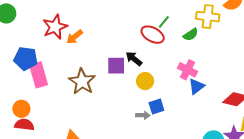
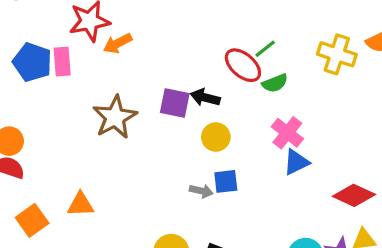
green semicircle: (191, 35) -> (275, 83), moved
black arrow: (134, 59) -> (205, 98), turned -36
pink rectangle: (39, 75) -> (62, 62), moved, size x0.7

